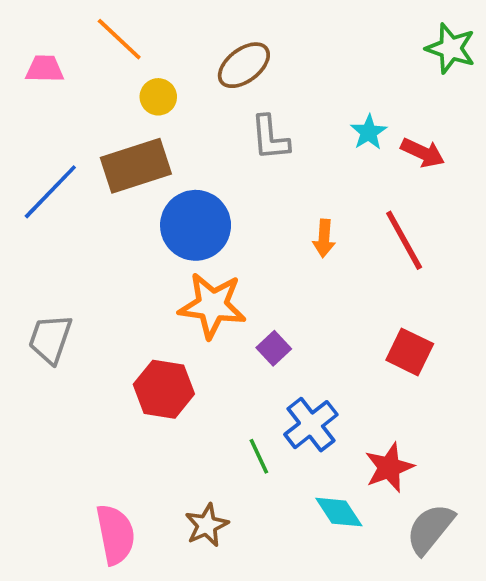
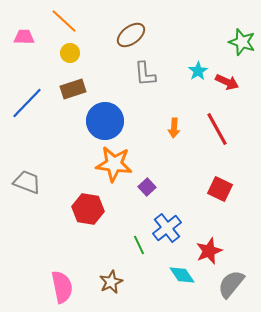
green star: (451, 48) -> (242, 42), moved
yellow circle: (158, 97) -> (70, 53), moved
brown rectangle: (136, 166) -> (73, 89), size x0.7
gray trapezoid: (50, 339) -> (27, 182), turned 92

